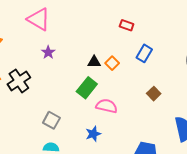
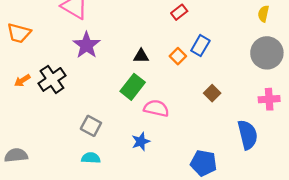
red rectangle: (127, 25) -> (179, 12), turned -56
purple star: (48, 52) -> (86, 45), size x1.6
orange square: (112, 63) -> (178, 56), moved

